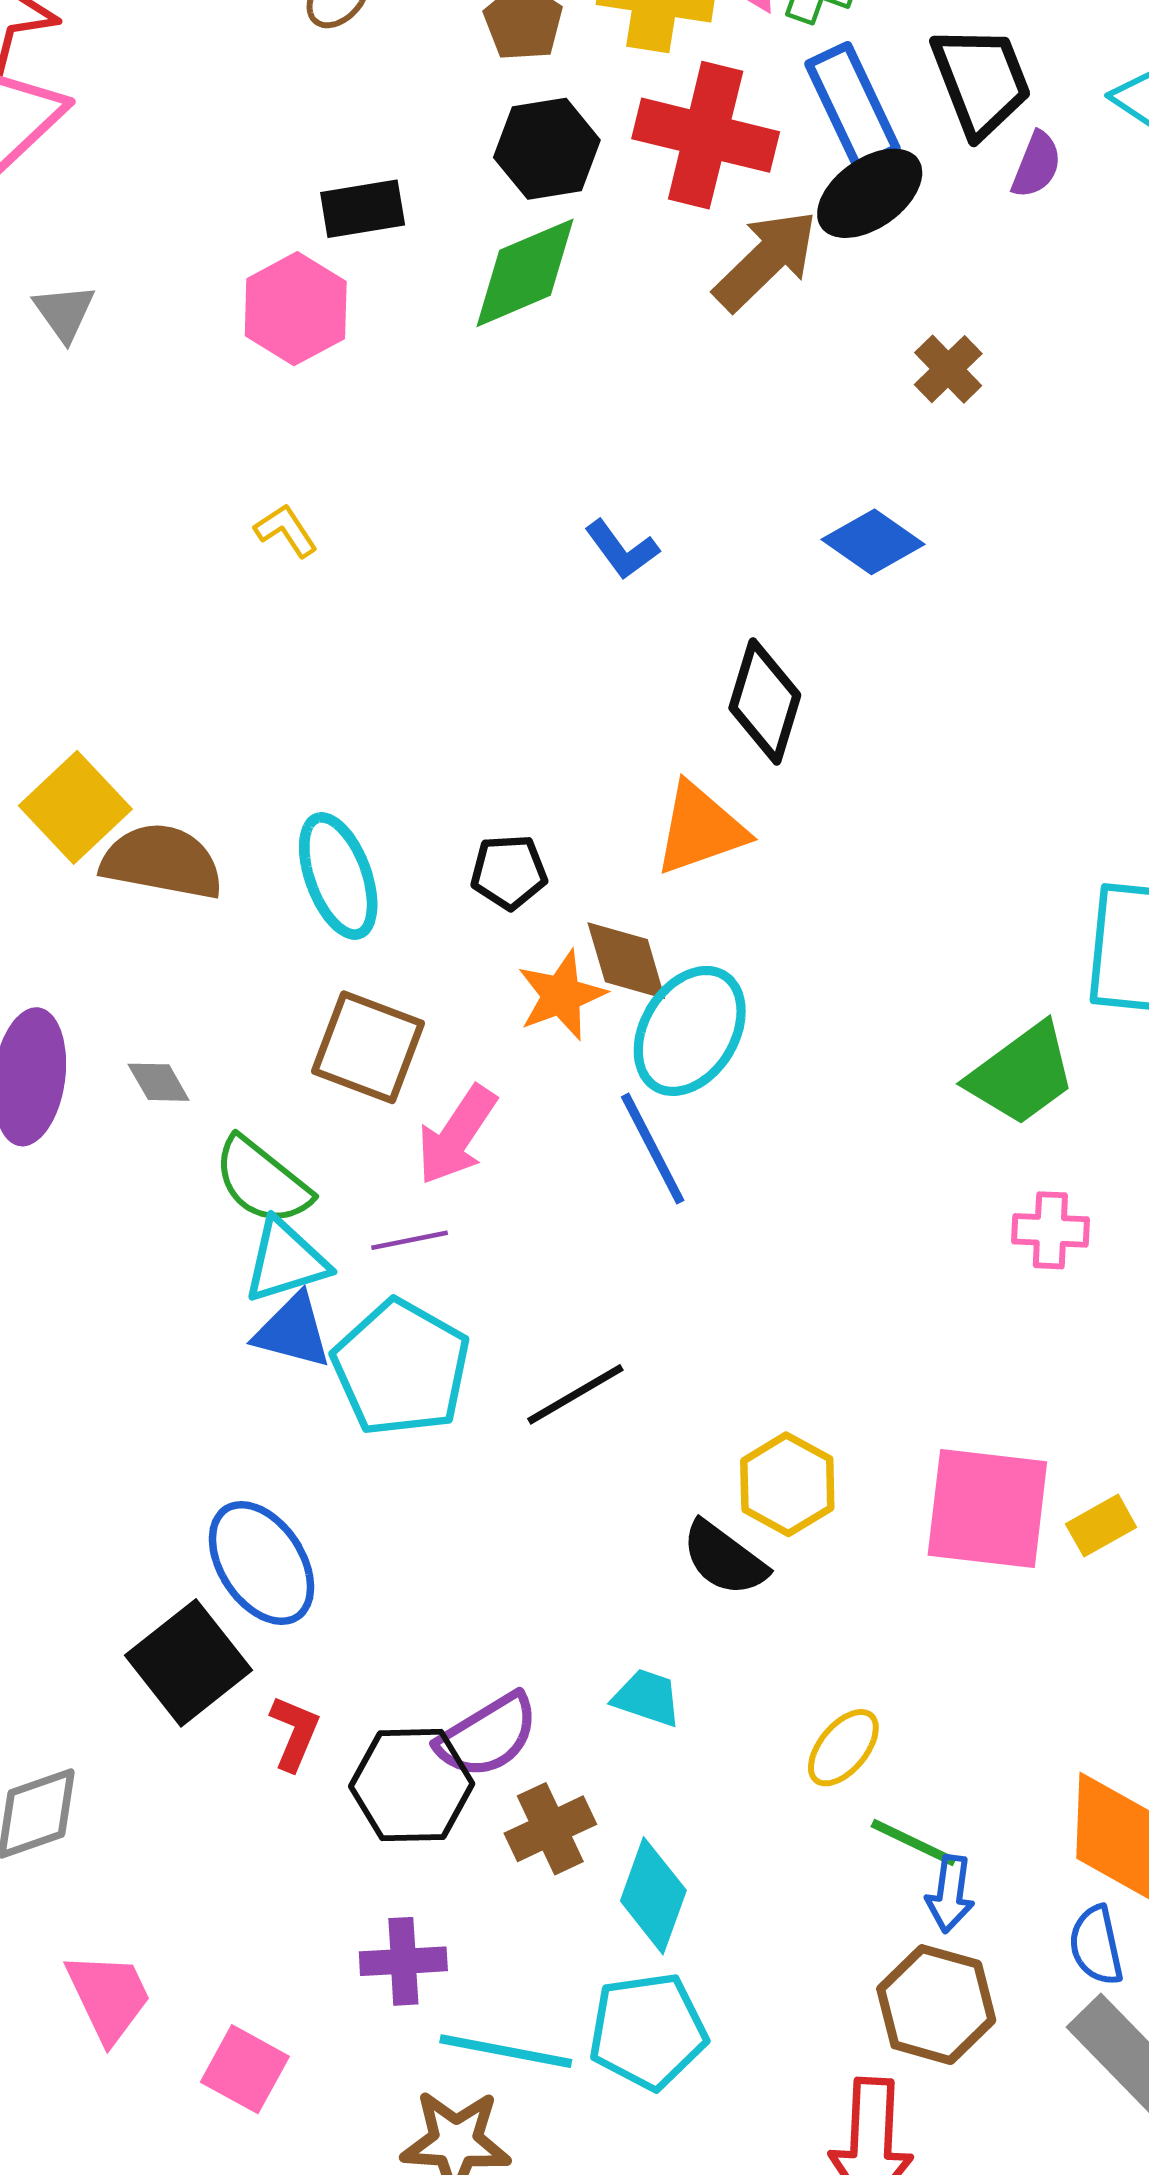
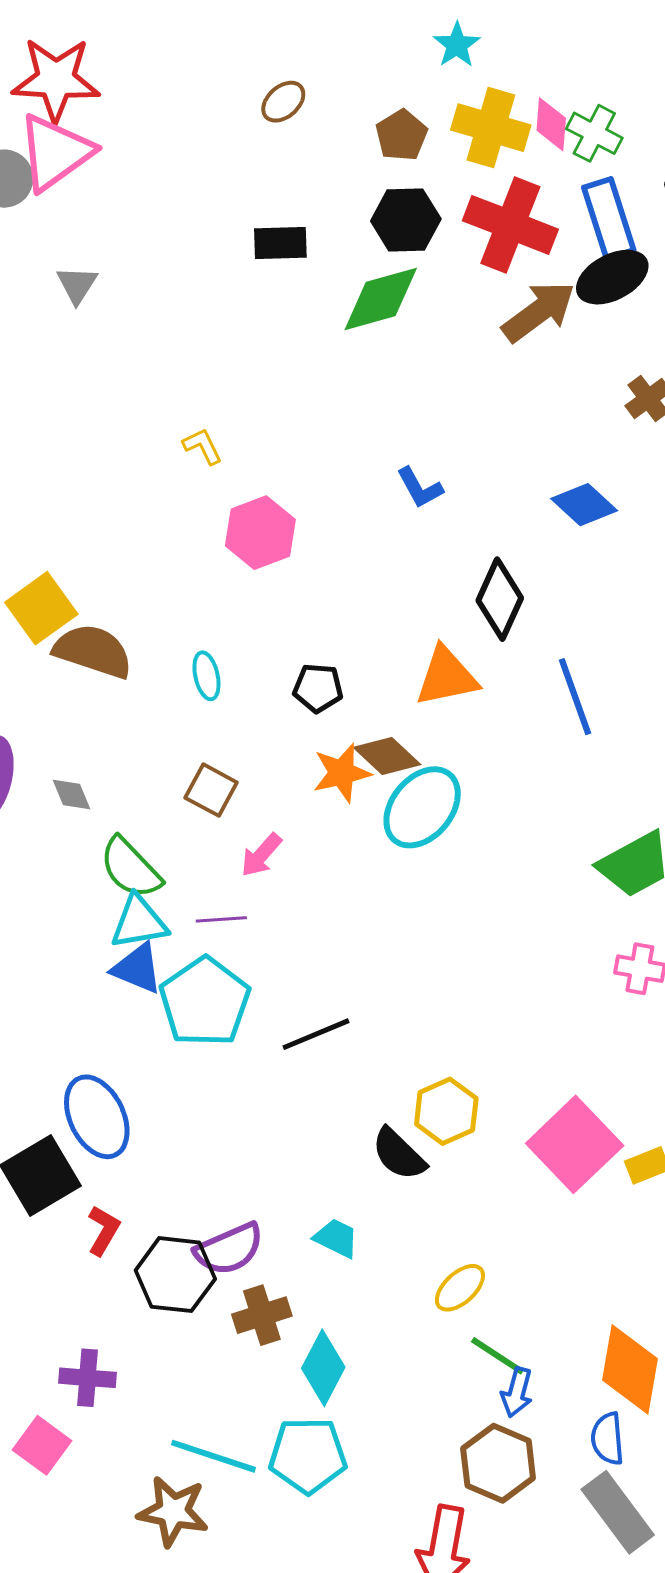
pink hexagon: (296, 309) -> (260, 533), moved
cyan ellipse: (338, 876) -> (207, 676), size x0.6
brown diamond: (626, 961) -> (387, 756), turned -38
brown square: (368, 1047) -> (211, 790), size x0.7
pink arrow: (457, 1135) -> (261, 855), size x0.7
blue line: (653, 1149) -> (575, 697), moved
pink square: (987, 1508) -> (575, 1144), turned 32
purple cross: (403, 1961) -> (87, 1378), moved

